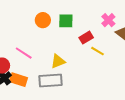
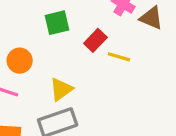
orange circle: (43, 20) -> (20, 61), moved

